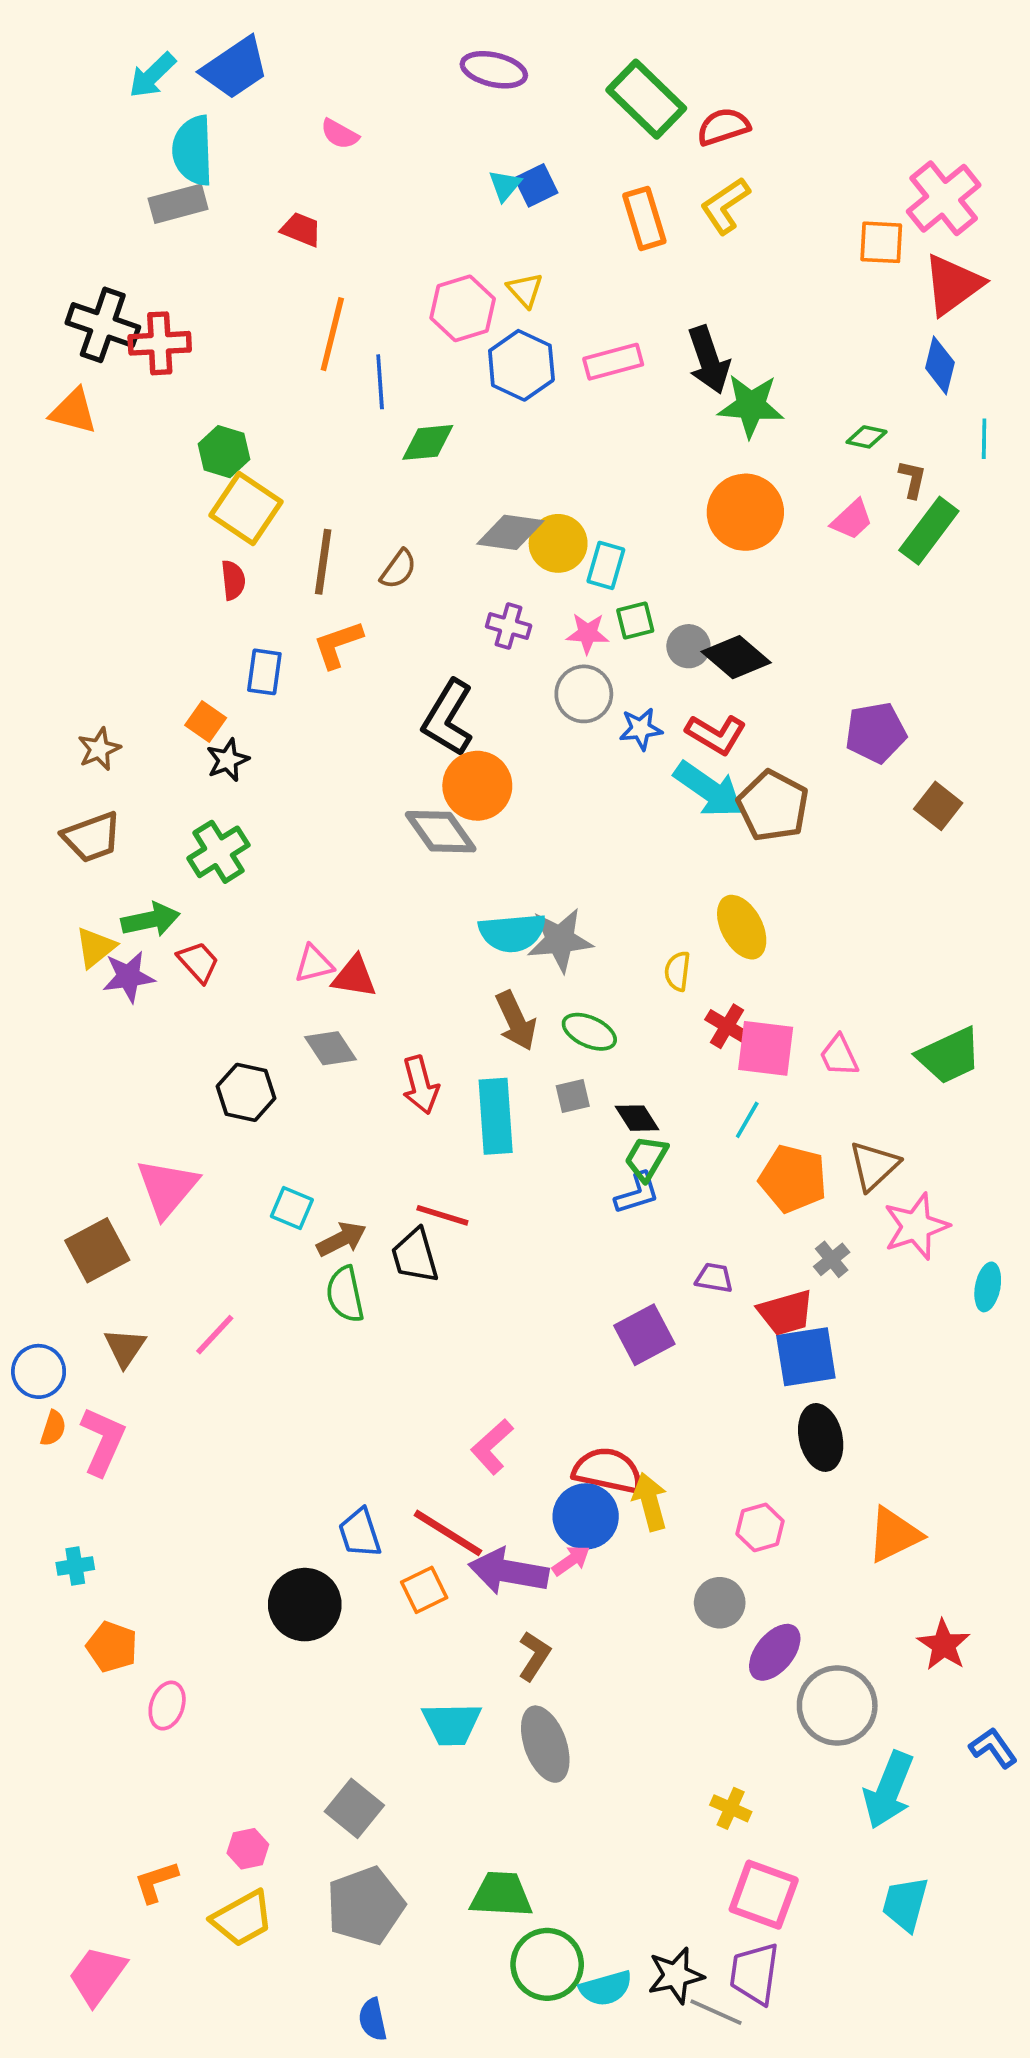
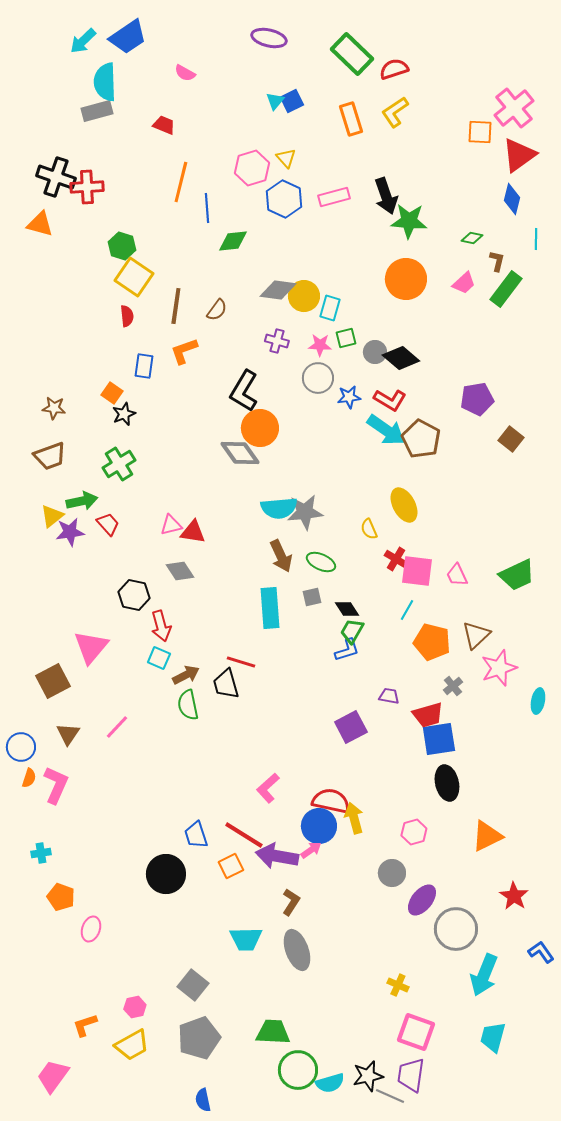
brown star: (99, 749) -> (54, 408), turned 30
yellow semicircle: (677, 971) -> (369, 529), turned -30
red arrow: (420, 1085) -> (161, 626), moved

